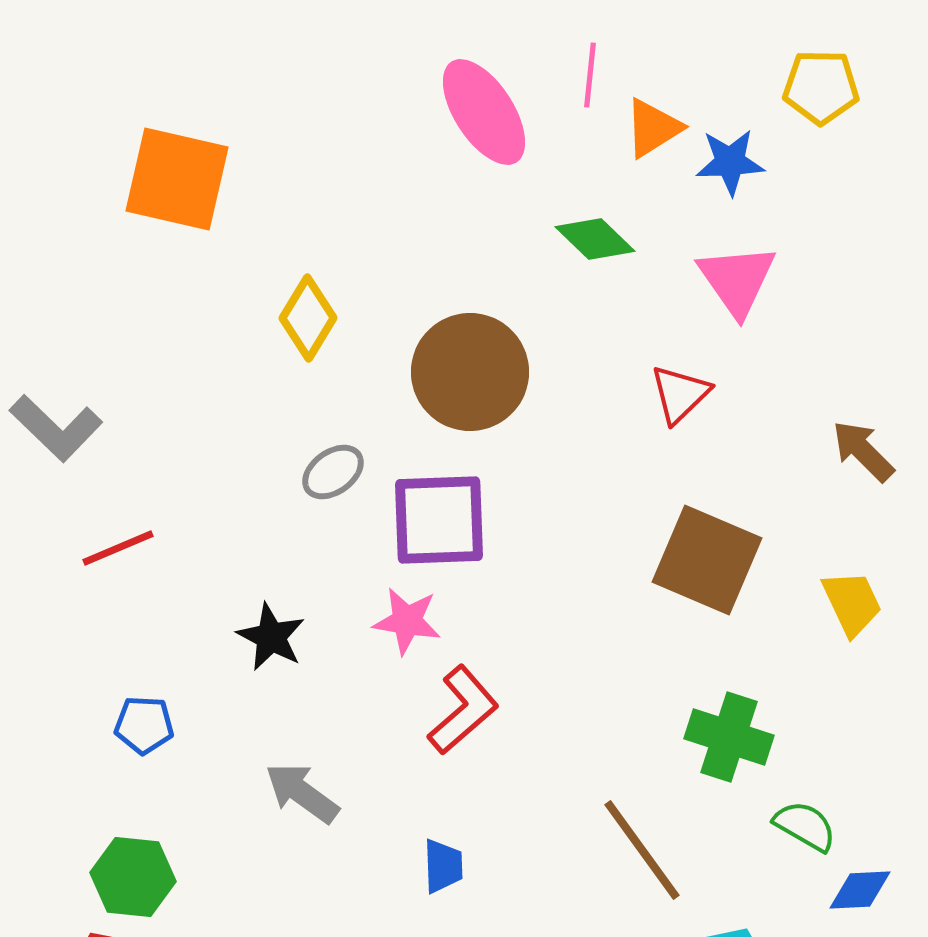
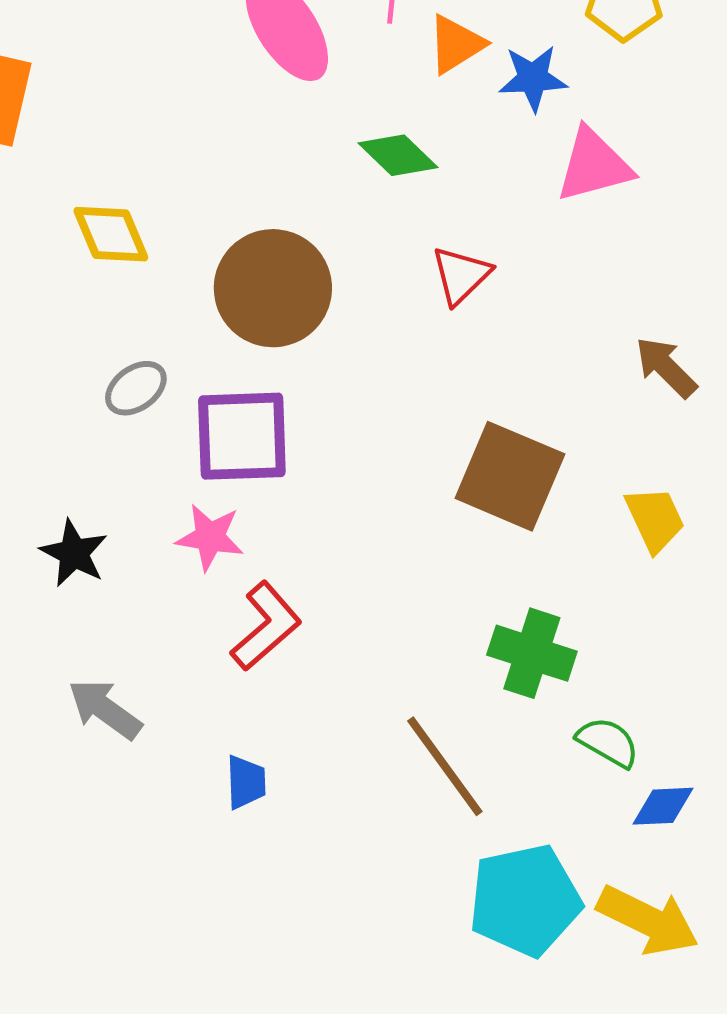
pink triangle: (737, 280) -> (594, 165), moved, turned 50
yellow diamond: (308, 318) -> (111, 234), turned -54
red triangle: (680, 394) -> (461, 275), moved

